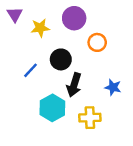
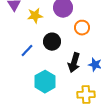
black arrow: (74, 85) -> (74, 63), moved
yellow cross: (90, 118) -> (86, 95), moved

